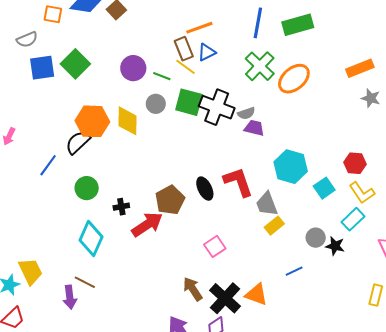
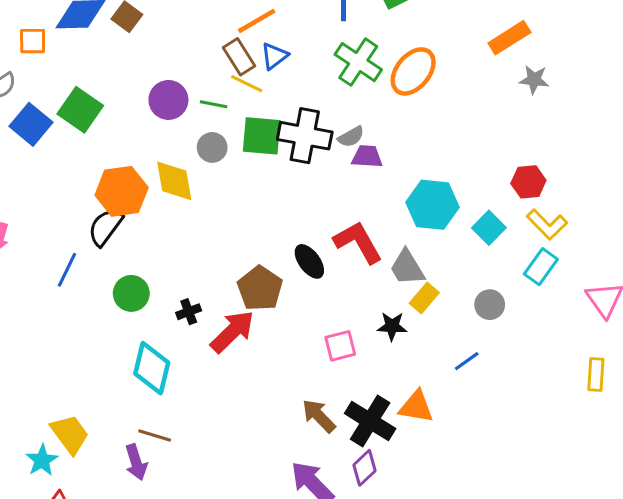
blue square: (42, 68) -> (31, 124), turned -32
pink square: (215, 246) -> (340, 346), turned 30
black star: (335, 246) -> (392, 326), moved

